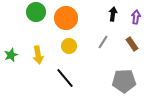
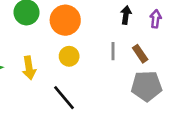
gray line: (103, 42) -> (113, 51), turned -32
brown rectangle: (132, 44) -> (140, 54), moved
gray pentagon: (124, 81) -> (147, 86), moved

